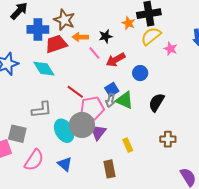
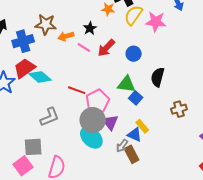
red trapezoid: (56, 44) -> (24, 68), moved
pink star: (171, 49) -> (156, 22), size x1.5
blue square: (112, 90) -> (136, 98), moved
gray arrow: (110, 100) -> (122, 146), moved, turned 40
cyan ellipse: (64, 131) -> (91, 137), moved
blue triangle: (65, 164) -> (134, 135), moved

